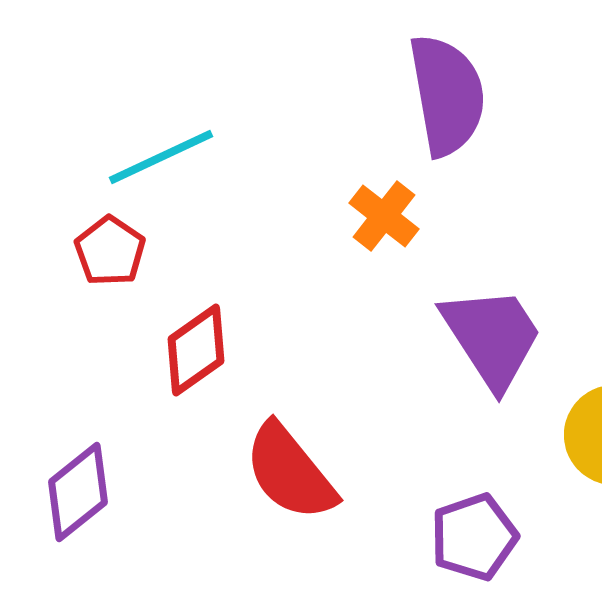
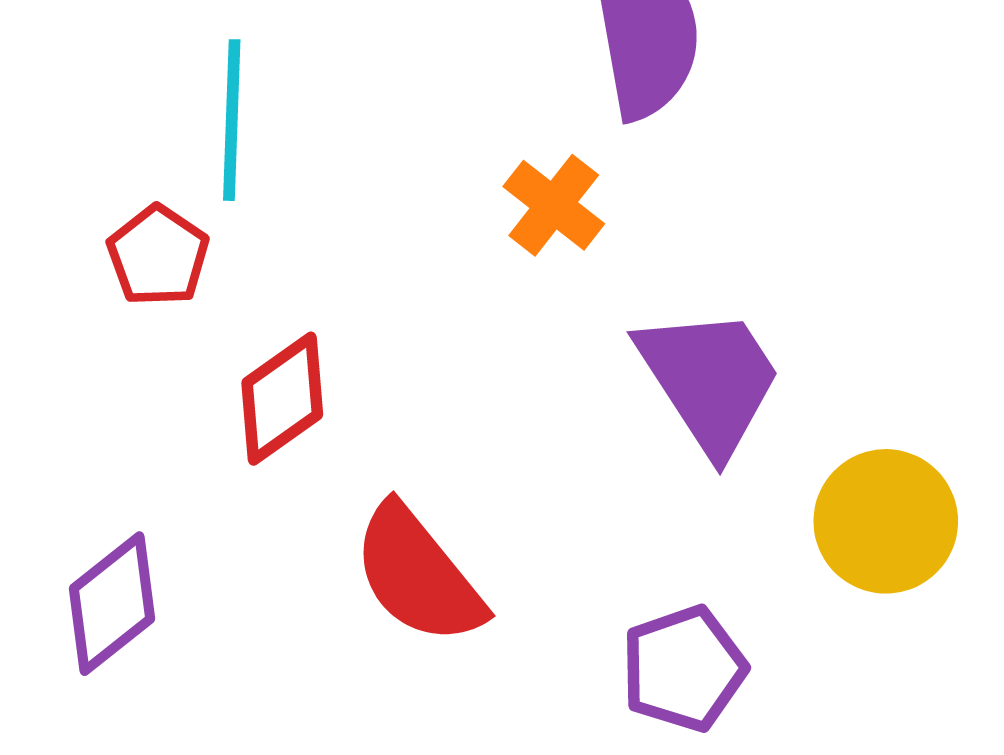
cyan line: (161, 157) -> (232, 120), turned -63

